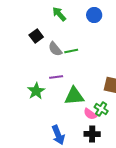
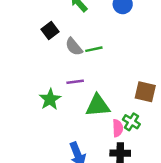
pink semicircle: (90, 114) -> (118, 128), turned -128

